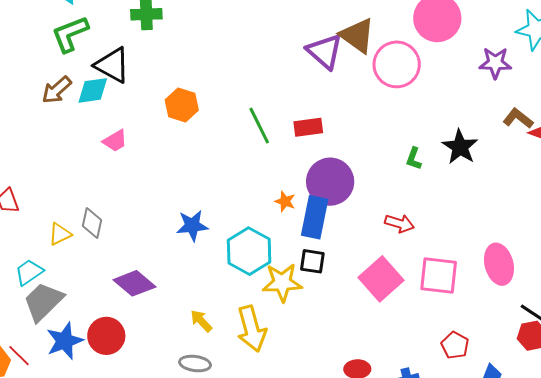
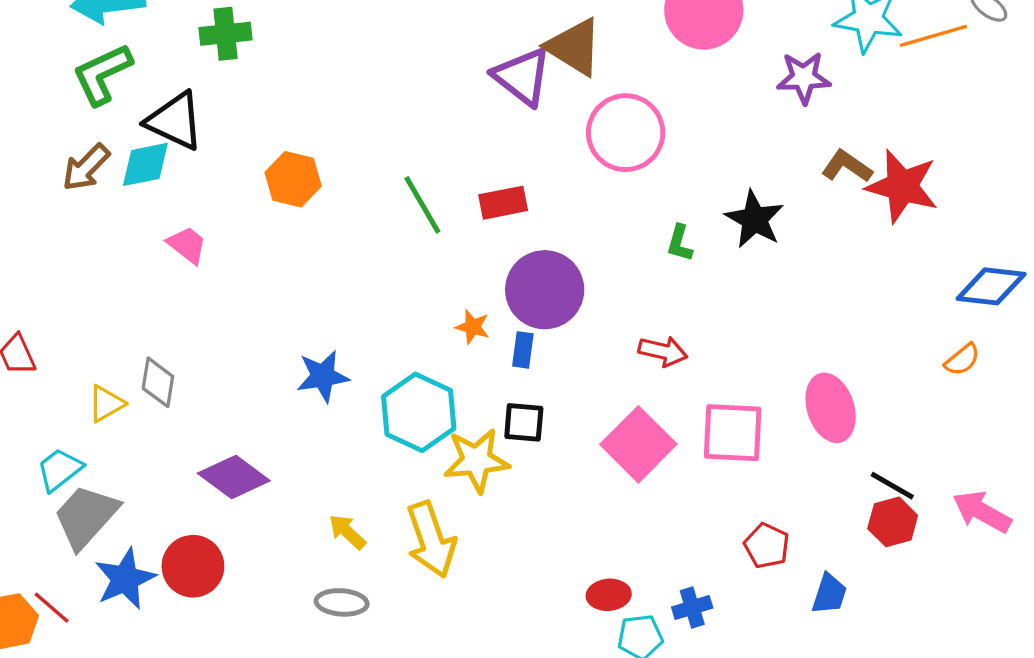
pink circle: (397, 64) -> (626, 133), moved
pink trapezoid: (115, 141) -> (187, 245), turned -108
blue rectangle: (315, 217) -> (523, 350), size x0.5

